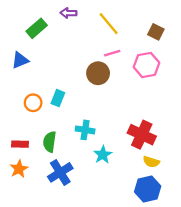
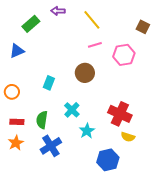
brown square: (156, 32) -> (143, 27), moved
brown circle: (98, 73) -> (85, 73), moved
orange circle: (33, 103) -> (12, 92), moved
cyan cross: (85, 130) -> (72, 110), turned 35
blue hexagon: (148, 189) -> (108, 160), moved

